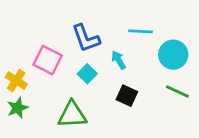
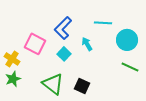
blue L-shape: (86, 38) -> (63, 28), turned 65
black square: (127, 96) -> (82, 86), moved
green triangle: (72, 115) -> (53, 84), turned 40

